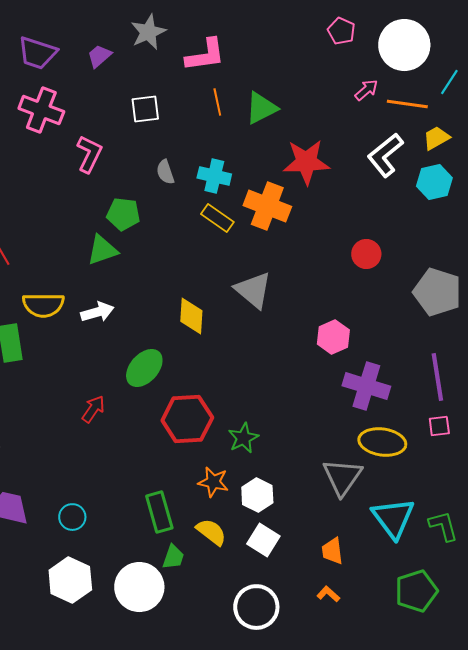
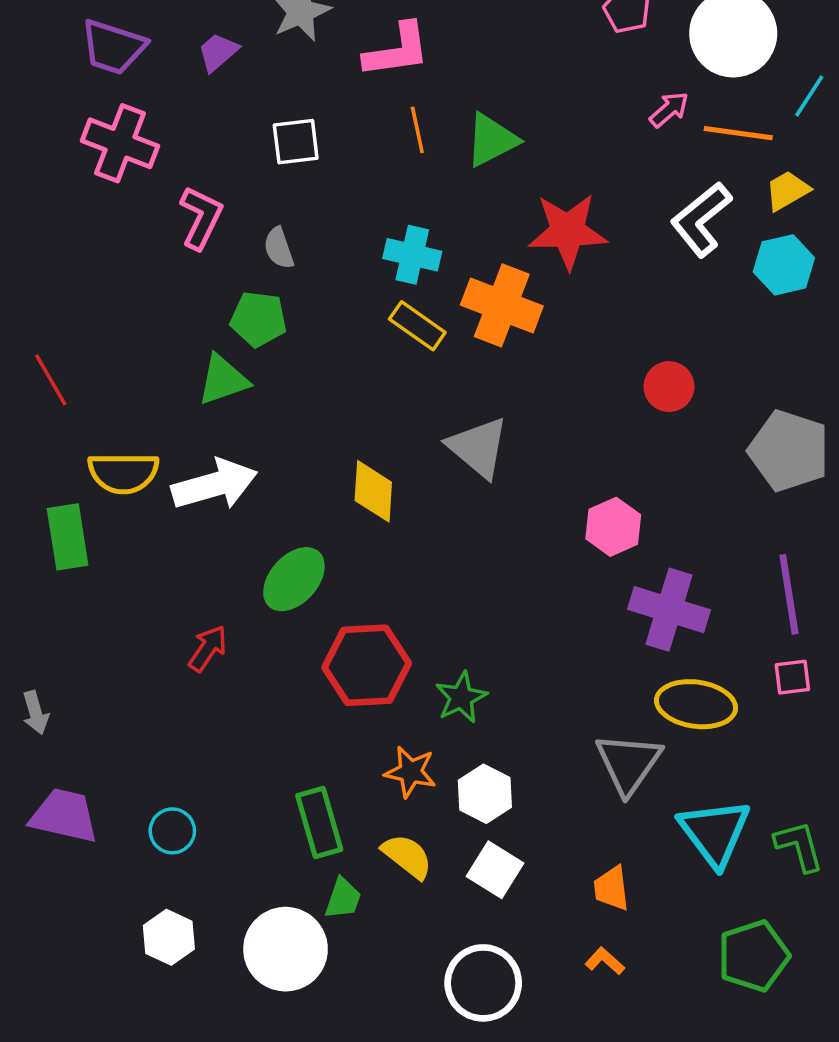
gray semicircle: (165, 172) -> (279, 248), moved
white arrow: (97, 312) -> (215, 485), size x1.5
white hexagon: (70, 580) -> (169, 937), size x0.7

